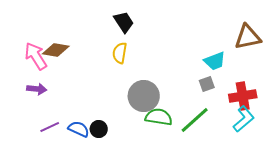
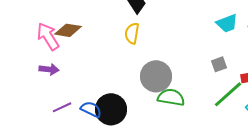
cyan trapezoid: (215, 61) -> (227, 23), moved
green line: (195, 120) -> (228, 94), moved
black circle: (99, 129) -> (111, 109), size x1.8

